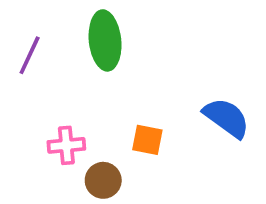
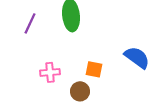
brown circle: (103, 180) -> (80, 91), moved

